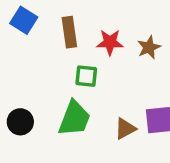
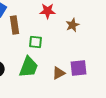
brown rectangle: (69, 32) -> (15, 25), moved
red star: (110, 42) -> (48, 11), moved

